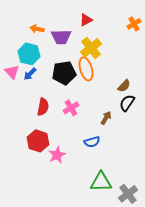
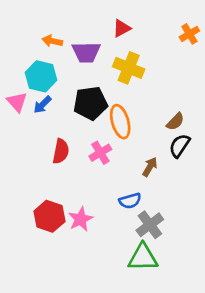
yellow cross: (91, 48) -> (129, 68), turned -30
orange ellipse: (86, 69) -> (120, 122), moved
red hexagon: (38, 141) -> (49, 216), moved
gray cross: (128, 194) -> (150, 225), moved

